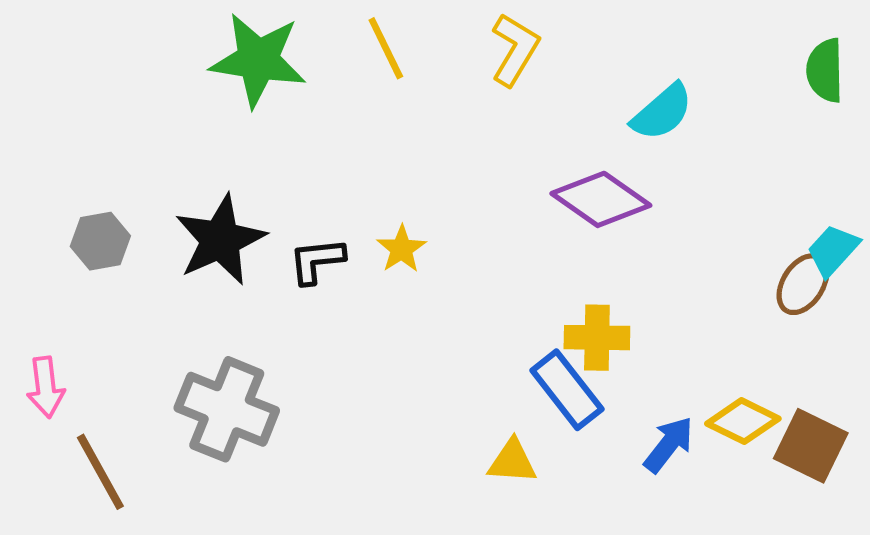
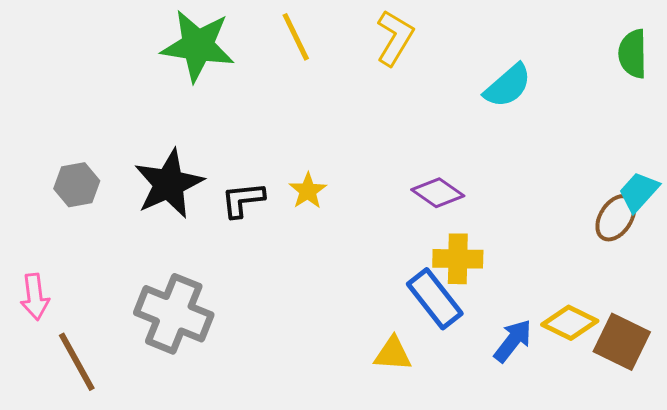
purple diamond: (601, 199) -> (438, 193), moved, size x0.7

